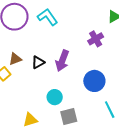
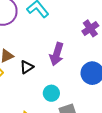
black triangle: (38, 62) -> (27, 67), moved

